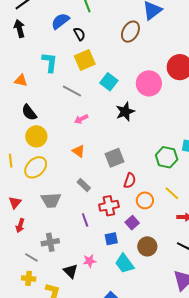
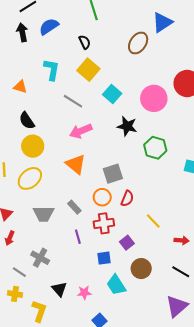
blue semicircle: (60, 21) -> (49, 26), moved
yellow square: (85, 60) -> (88, 70), turned -30
black star: (125, 112) -> (127, 126), turned 30
pink arrow: (81, 119) -> (81, 131), size x1.5
orange triangle: (78, 151) -> (76, 164), size x1.5
green hexagon: (167, 157) -> (155, 148), moved
gray rectangle: (84, 185) -> (74, 207), moved
yellow line: (172, 193) -> (153, 221), moved
orange circle: (145, 200) -> (102, 197), moved
gray cross: (50, 242) -> (40, 258), turned 36
pink star: (89, 261) -> (84, 293), moved

